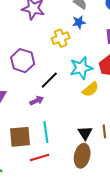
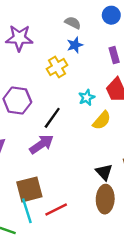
cyan star: (81, 68) -> (87, 97), size x0.6
purple arrow: (37, 101) -> (42, 144), size x1.5
cyan line: (46, 132) -> (27, 211), moved

